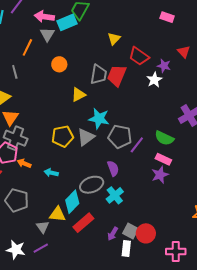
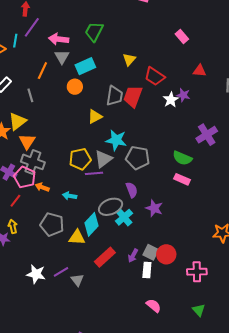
pink rectangle: (167, 17) -> (182, 36), turned 32
cyan rectangle: (67, 22) -> (85, 66), moved
red triangle: (184, 52) -> (199, 71), turned -40
purple star: (164, 66) -> (183, 95), moved
purple line: (137, 145) -> (94, 173), moved, turned 48
purple star: (160, 175) -> (154, 208), moved, turned -30
cyan cross: (115, 195) -> (124, 217), moved
gray pentagon: (17, 200) -> (52, 224), moved
red rectangle: (83, 223) -> (105, 257), moved
gray triangle: (43, 227) -> (77, 280), moved

